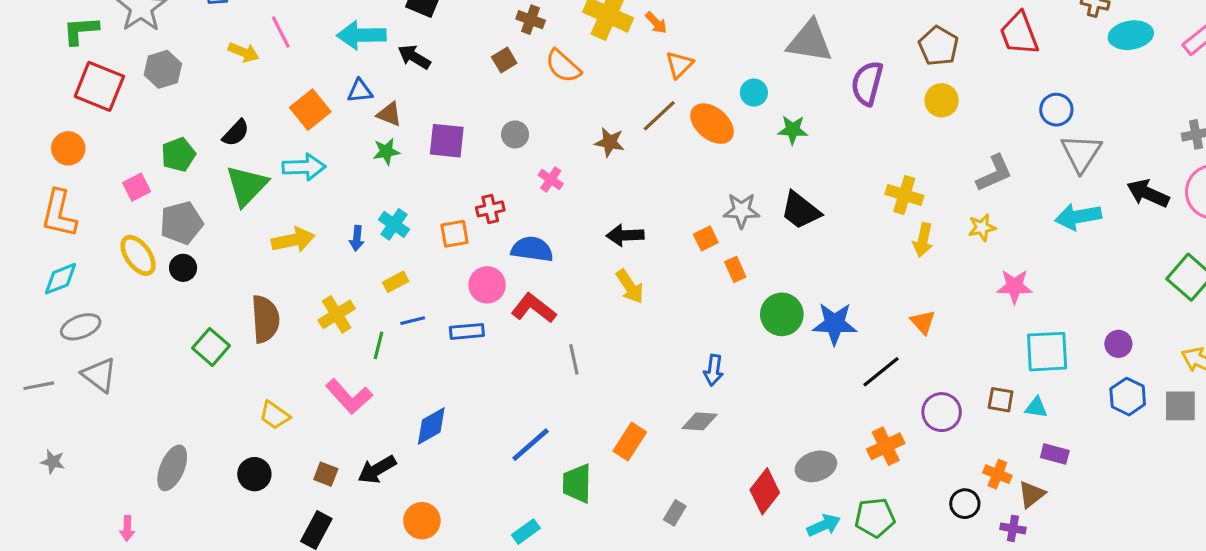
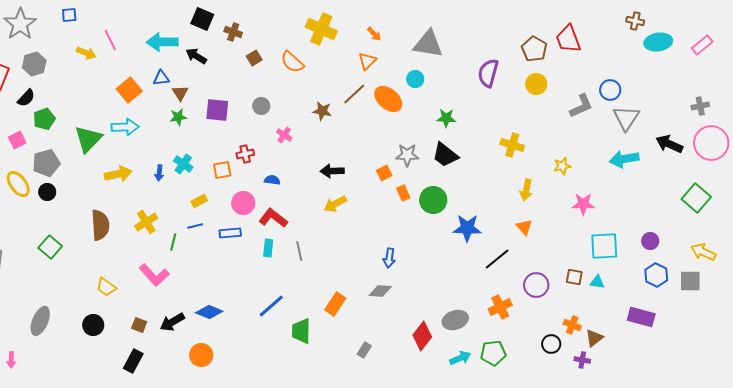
brown cross: (531, 20) -> (233, 32), moved
orange arrow: (656, 23) -> (374, 34), moved
red trapezoid: (1019, 34) -> (568, 39), moved
gray triangle: (810, 41) -> (428, 44), moved
brown triangle: (389, 114) -> (180, 93), turned 36
green star: (793, 130) -> (446, 118), moved
black semicircle: (236, 133) -> (26, 98), moved
gray L-shape: (994, 173) -> (581, 106), moved
yellow arrow: (923, 240) -> (526, 190), moved
blue semicircle: (532, 249) -> (272, 180), size x0.6
yellow rectangle: (396, 282) -> (199, 201), moved
yellow arrow: (630, 286) -> (335, 204), turned 95
green circle: (782, 314) -> (433, 200), moved
green square: (211, 347) -> (50, 247), moved
blue diamond: (431, 426) -> (209, 312), moved, turned 52
purple rectangle: (1055, 454) -> (641, 317), moved, size x1.5
cyan rectangle: (526, 532) -> (268, 248), moved, turned -48

